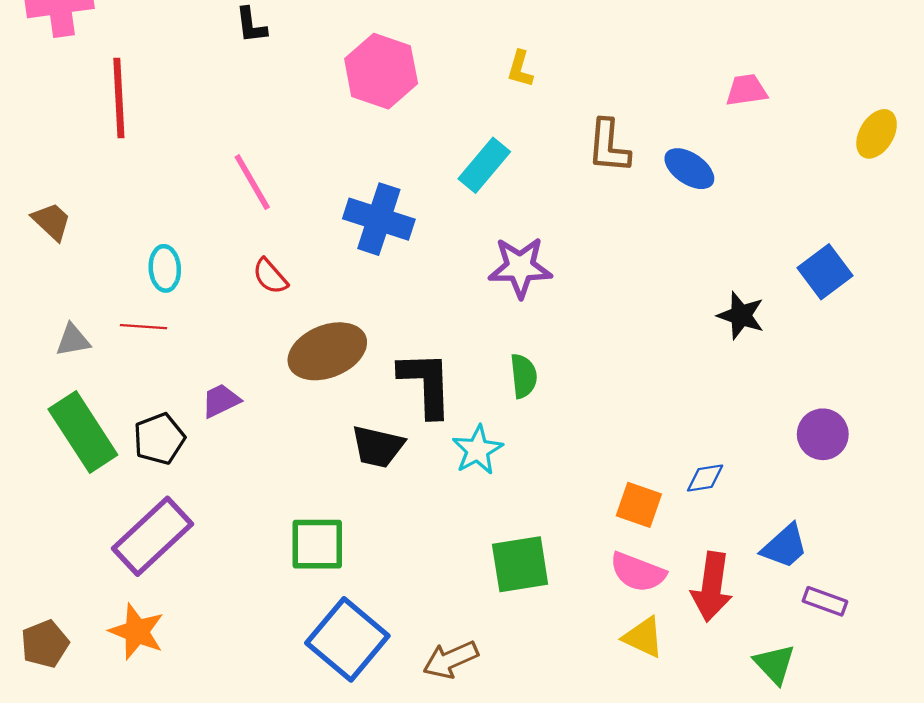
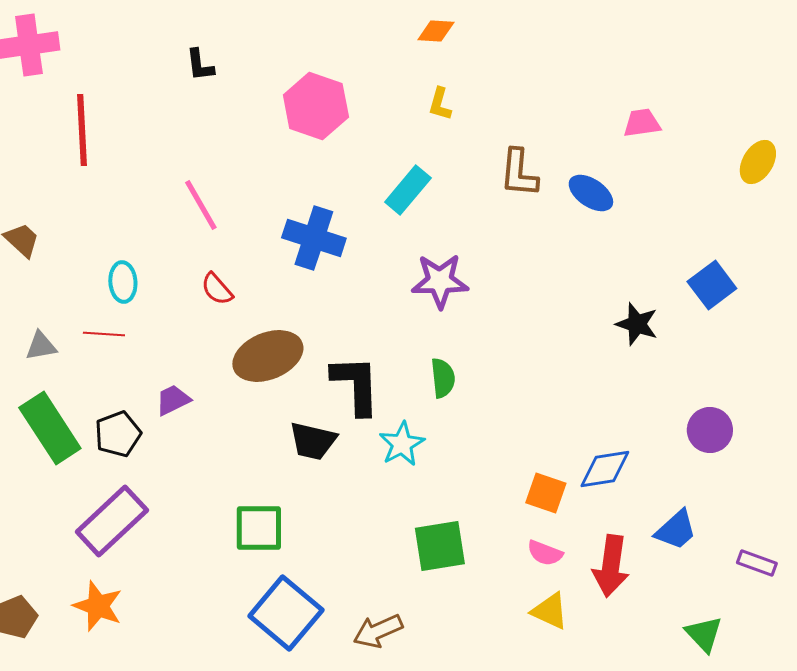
blue diamond: (705, 478) -> (605, 469), size x1.5
pink semicircle: (638, 572) -> (545, 553), size x0.7
purple rectangle: (825, 601) -> (757, 563), moved
green triangle: (775, 664) -> (704, 634), moved

